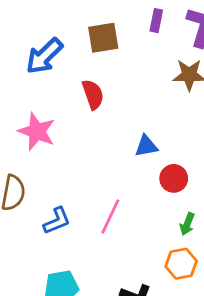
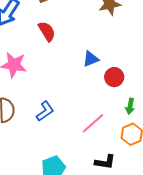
pink line: (110, 216) -> (93, 123), moved, turned 35
blue L-shape: (57, 221) -> (45, 111), moved

